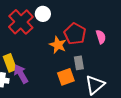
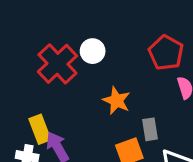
red pentagon: (75, 34) -> (166, 53), moved

